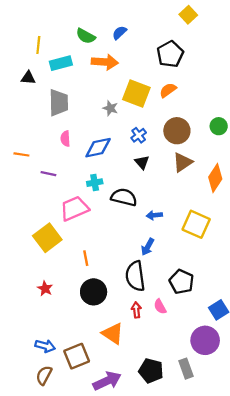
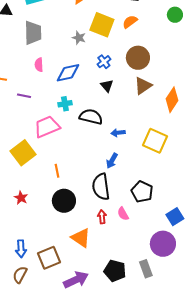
green circle: (219, 126) -> (175, 15), moved
blue arrow: (45, 346) -> (21, 249), turned 72

